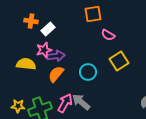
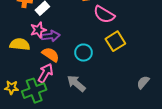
pink semicircle: (108, 35) -> (104, 14), size x1.5
orange semicircle: (56, 74) -> (51, 55), turned 84
pink arrow: (65, 103) -> (45, 73), moved

